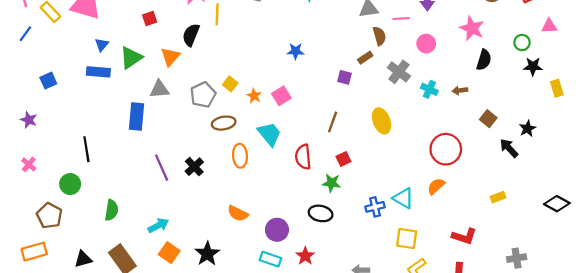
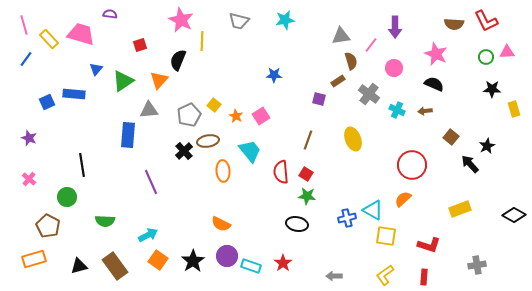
pink line: (401, 19) -> (371, 45), turned -49
green circle: (522, 42) -> (486, 57), moved
black semicircle: (484, 60) -> (434, 84), moved, turned -84
blue rectangle: (98, 72) -> (74, 94), moved
red square: (343, 159) -> (306, 174), moved, turned -32
black cross: (194, 167) -> (184, 151), moved
yellow rectangle: (498, 197) -> (460, 209), size x1.5
green semicircle: (111, 210) -> (105, 221), turned 84
purple circle: (277, 230) -> (227, 256), moved
yellow square: (407, 238) -> (386, 236), moved

